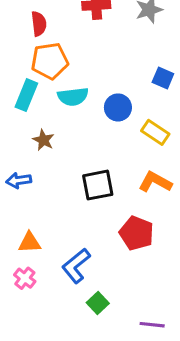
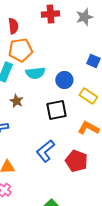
black square: (98, 185) -> (56, 110), moved
blue L-shape: (76, 266) -> (45, 151), moved

